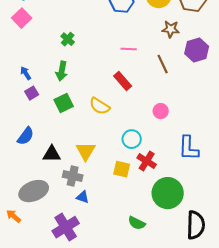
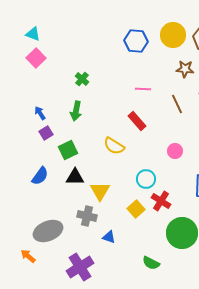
green square: (64, 103) -> (68, 150), moved
black triangle: (52, 154) -> (75, 177), moved
yellow square: (122, 169) -> (136, 209), turned 36
blue triangle: (83, 197) -> (109, 237), moved

